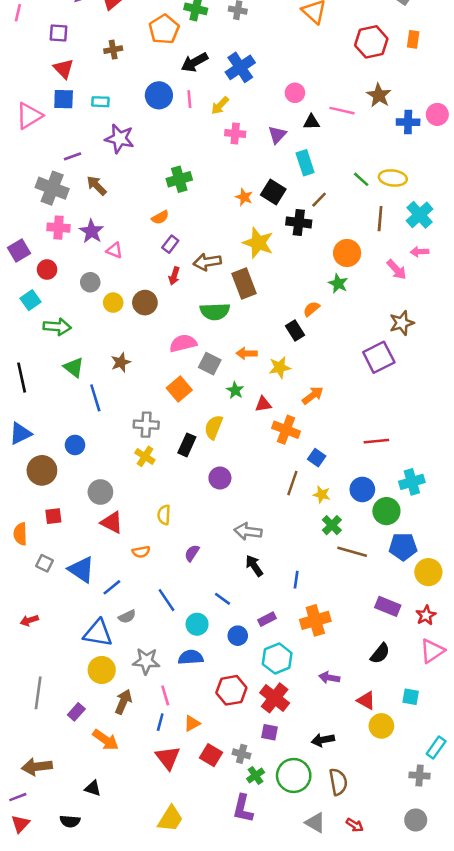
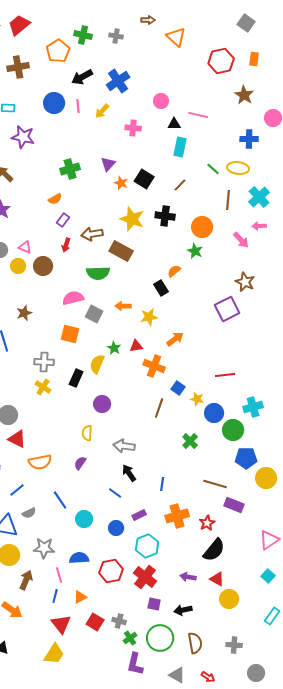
brown cross: (113, 50) -> (18, 67), size x1.5
brown star: (379, 95) -> (244, 95), moved
blue cross: (408, 122) -> (249, 139), moved
pink cross: (235, 133) -> (133, 128), moved
purple triangle: (277, 135) -> (108, 164), moved
cyan rectangle: (305, 163) -> (180, 147), moved, turned 30
black cross: (299, 222) -> (165, 216), moved
pink triangle: (114, 250) -> (25, 247), moved
brown rectangle: (244, 284) -> (121, 251), turned -40
brown star: (402, 323) -> (245, 282), turned -30
orange square: (179, 389) -> (70, 334), turned -36
green star: (235, 390) -> (114, 348), moved
yellow star: (322, 495) -> (197, 399), moved
yellow semicircle: (164, 515) -> (87, 433), moved
orange semicircle: (141, 552) -> (40, 462), size x1.6
brown line: (352, 552) -> (215, 484), moved
blue line: (222, 599) -> (115, 493), moved
red star: (426, 615) -> (207, 523), moved
black semicircle: (380, 653) -> (214, 550), moved, size x1.4
blue semicircle: (191, 657) -> (79, 558), moved
purple arrow: (329, 678) -> (188, 577), moved
cyan square: (411, 697) -> (268, 576), moved, turned 32
purple square: (270, 732) -> (154, 604), moved
gray cross: (420, 776) -> (234, 645), moved
purple L-shape: (243, 809) -> (135, 664), moved
yellow trapezoid: (170, 819) -> (54, 654), moved

